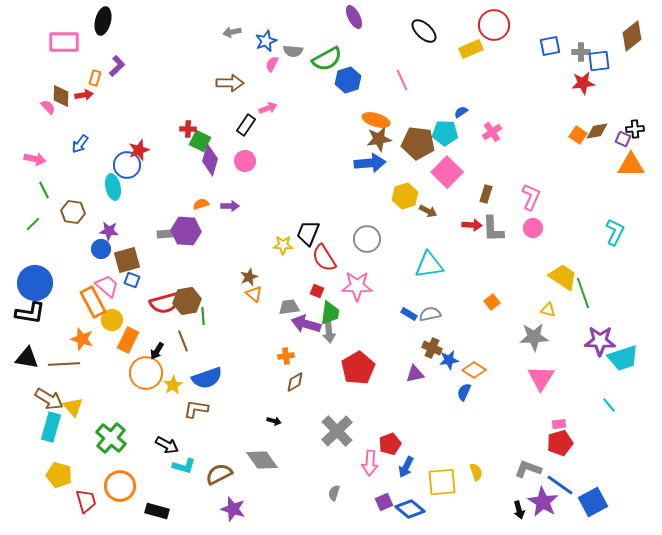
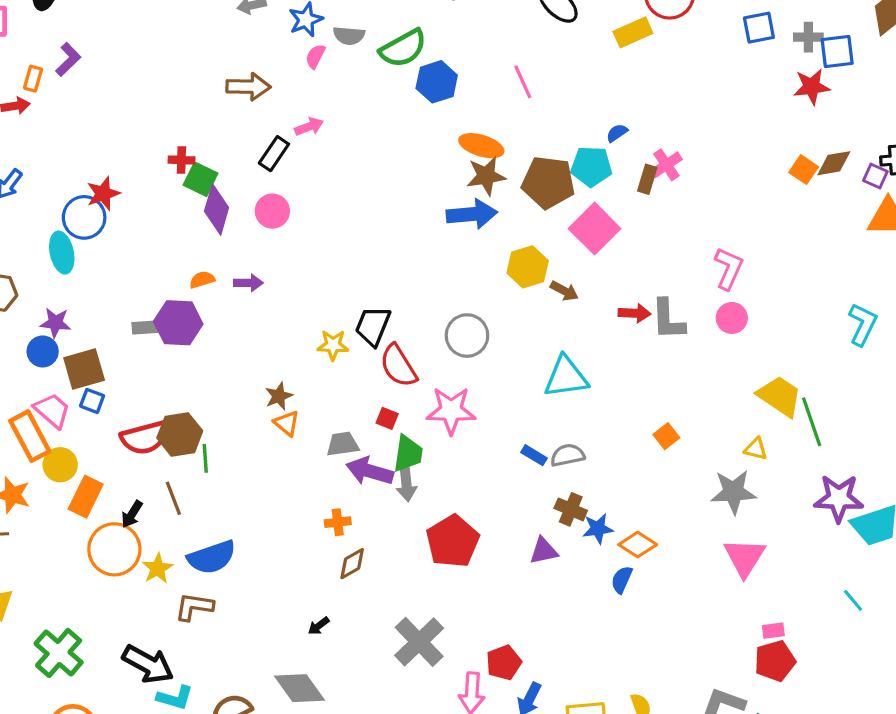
brown rectangle: (486, 194) -> (647, 179), moved
black arrow: (274, 421) -> (319, 626), turned 128
black arrow: (167, 445) -> (148, 664), size x1.4

